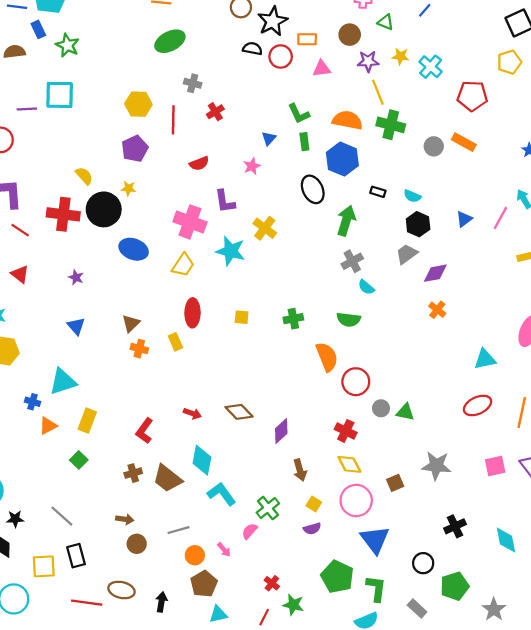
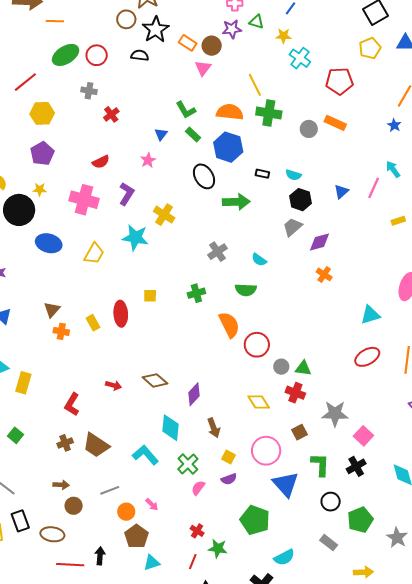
brown circle: (350, 35) -> (212, 46), moved
orange rectangle: (307, 39) -> (188, 43), turned 36
red circle: (281, 56) -> (97, 55), moved
yellow star: (401, 56) -> (284, 36), moved
purple star: (368, 61) -> (232, 29), moved
pink triangle: (322, 69) -> (203, 68), turned -42
red line: (173, 120) -> (25, 82), moved, turned 55
green rectangle: (304, 142) -> (193, 135), turned -35
purple L-shape: (225, 201) -> (127, 194), turned -135
green arrow: (346, 221) -> (236, 202), turned 76
pink cross: (190, 222) -> (84, 200), moved
gray cross: (352, 261) -> (218, 252), moved
red ellipse: (192, 313) -> (121, 314), moved
yellow rectangle: (87, 421) -> (23, 383), moved
red cross: (346, 431) -> (295, 393), moved
cyan diamond: (202, 460) -> (171, 428), moved
yellow diamond: (349, 464) -> (259, 402), moved
pink square: (495, 466) -> (363, 436), moved, turned -30
pink semicircle: (250, 531) -> (198, 488), moved
green L-shape: (376, 588) -> (320, 465), moved
brown ellipse: (121, 590) -> (52, 534), moved
red line: (87, 603) -> (70, 565), moved

